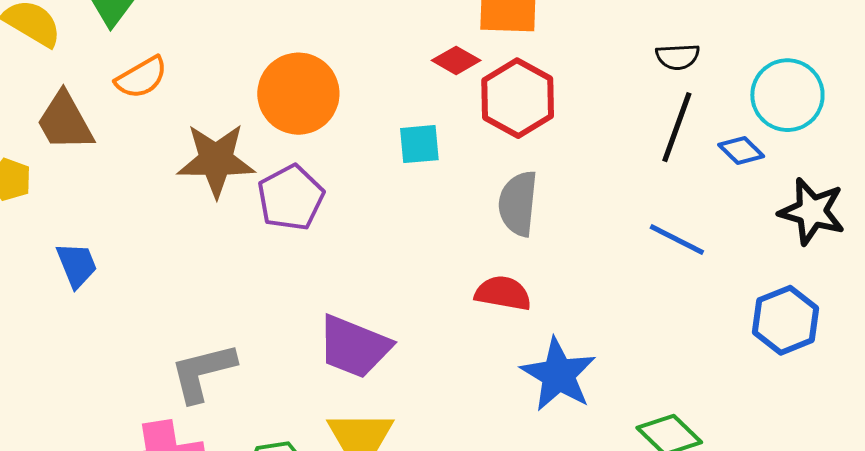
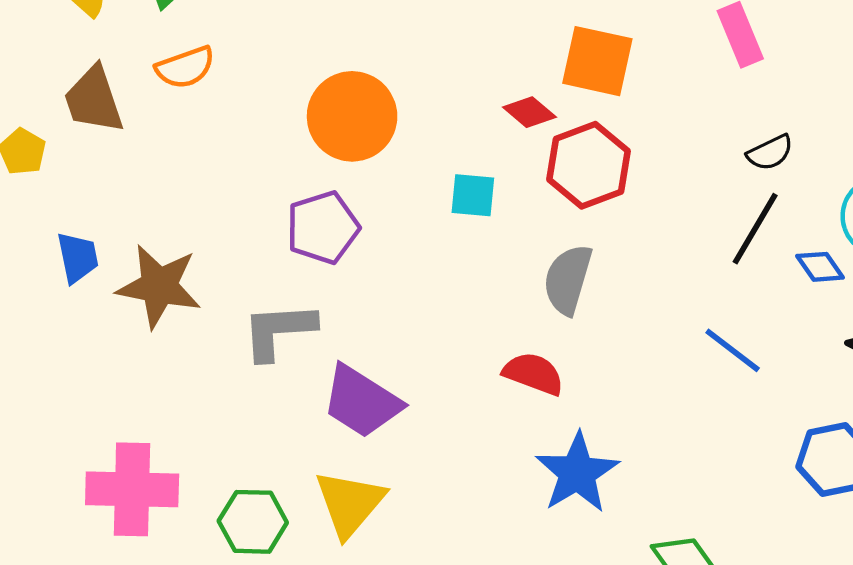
black semicircle: (678, 57) -> (770, 153), turned -33
brown star: (216, 160) -> (159, 286), moved
gray L-shape: (203, 372) -> (279, 331), moved

